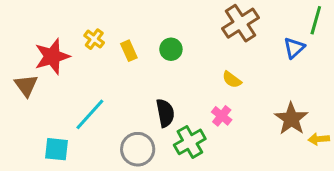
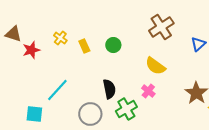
red star: (52, 56) -> (31, 50), size x0.7
yellow semicircle: (232, 80) -> (155, 66), size x1.5
brown triangle: (26, 85) -> (13, 34), moved, turned -36

